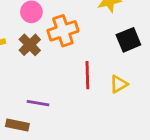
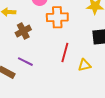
brown cross: (30, 45) -> (23, 31), moved

